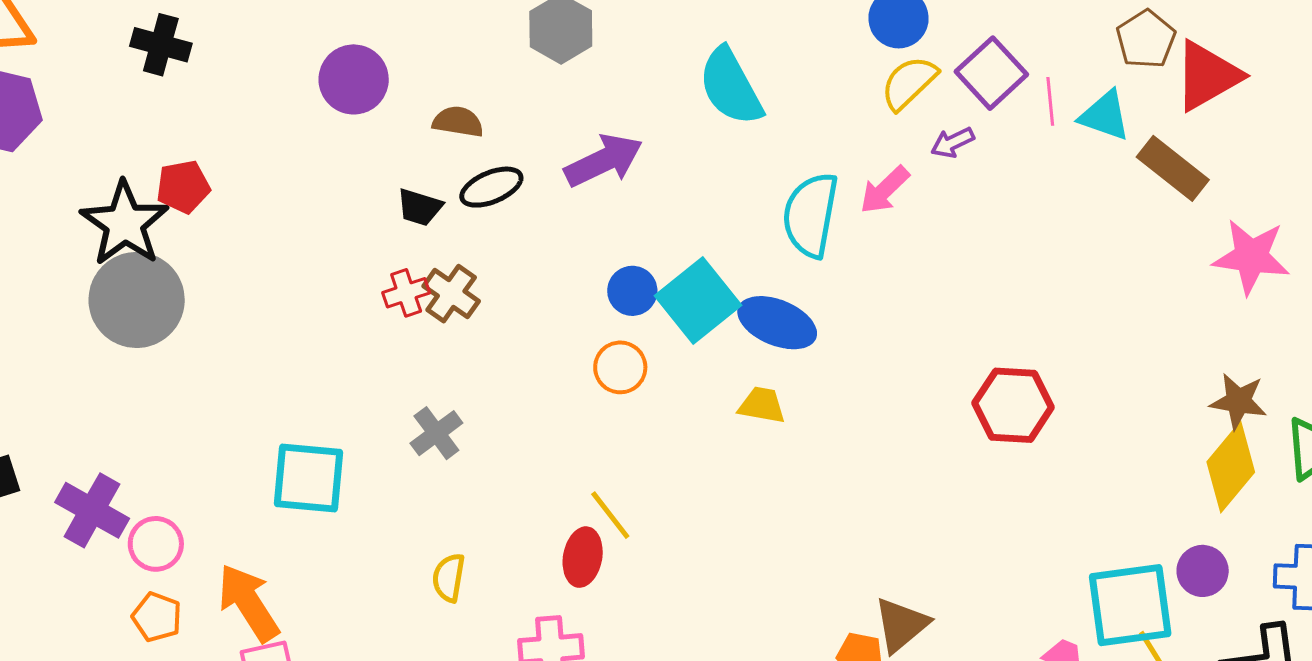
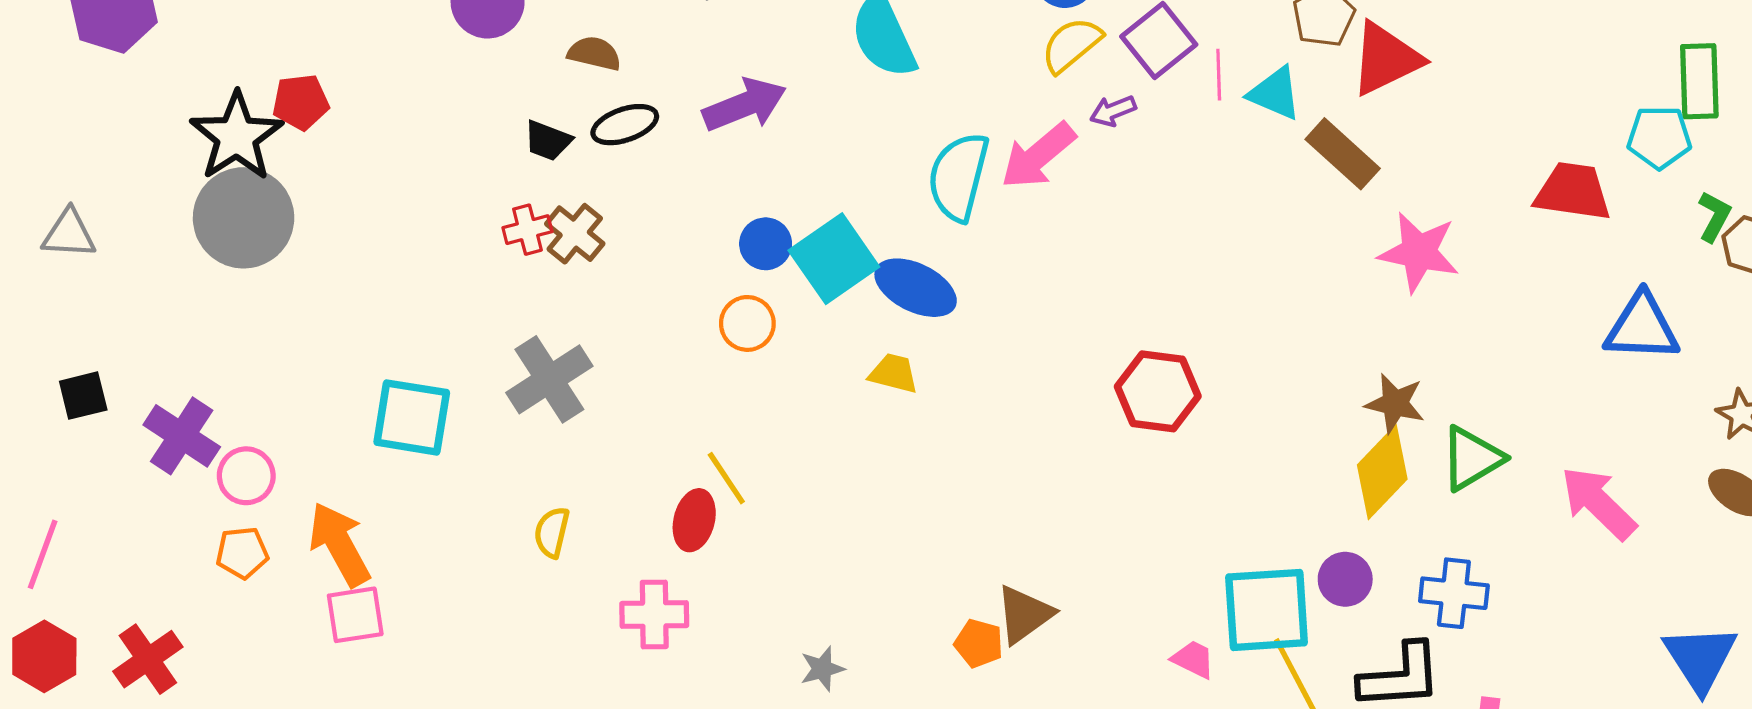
pink arrow: (885, 190) -> (1038, 156), size x1.4
gray cross: (436, 433) -> (549, 379), size x1.5
orange pentagon: (157, 617) -> (242, 553), turned -30

